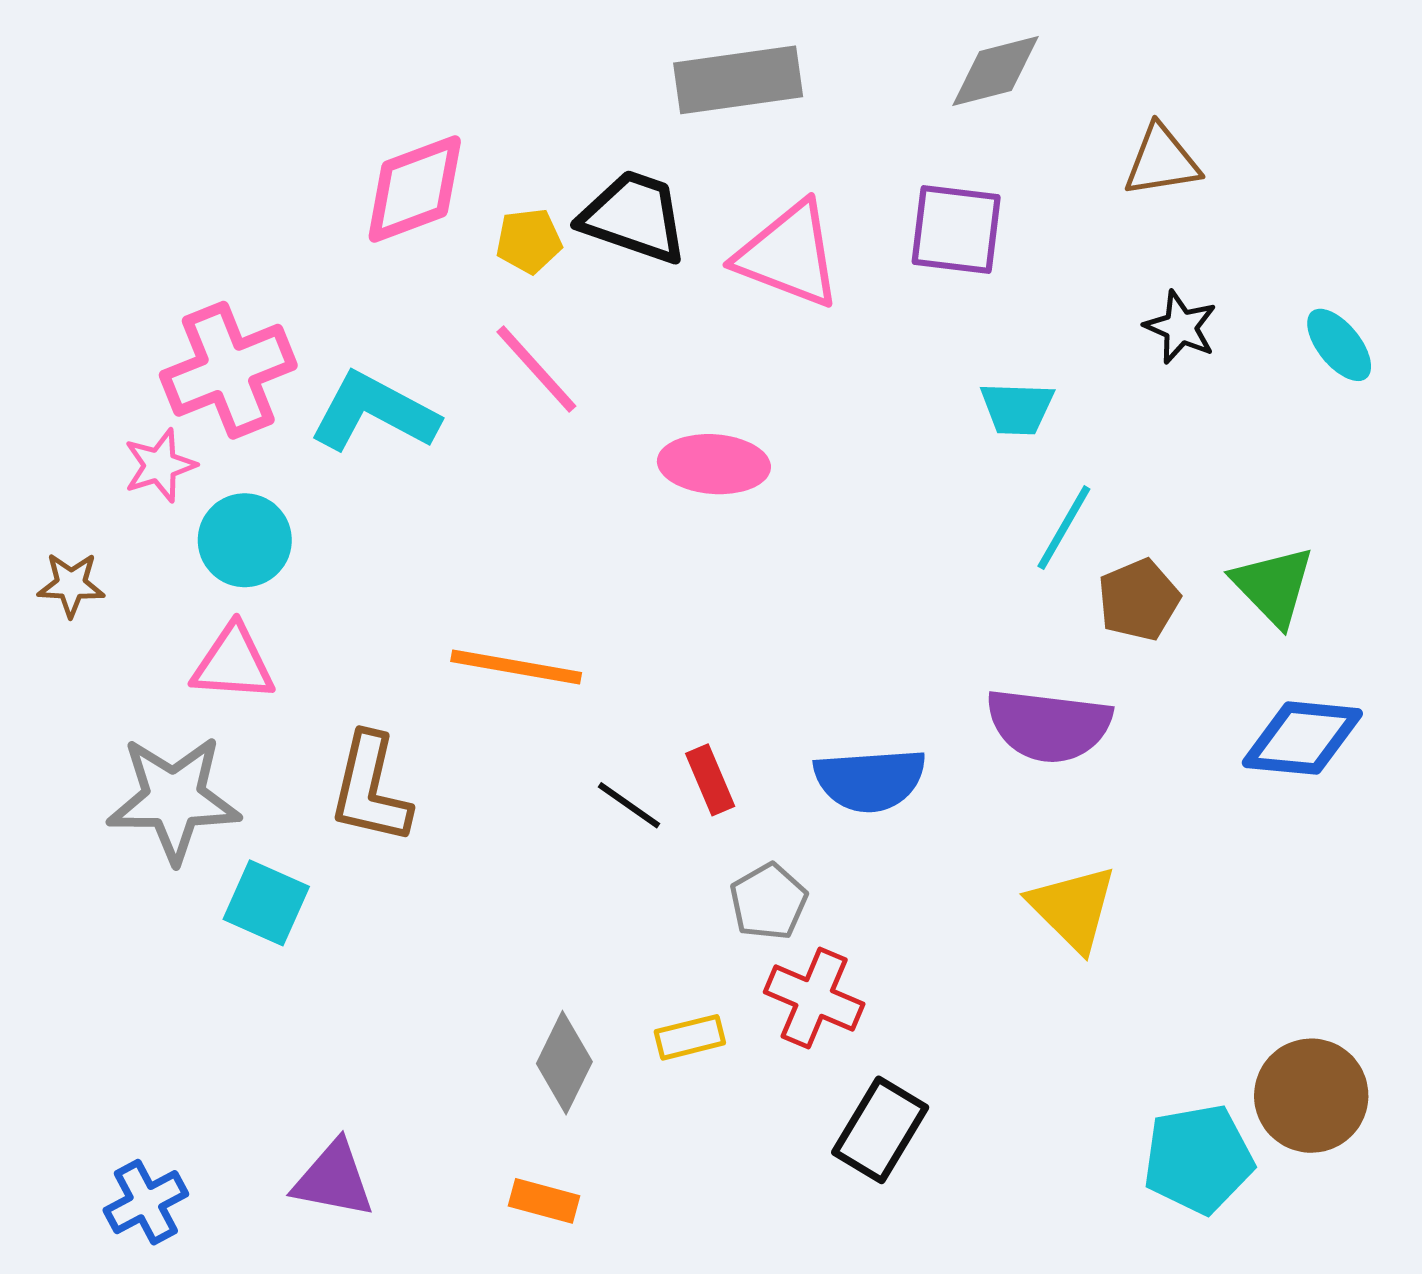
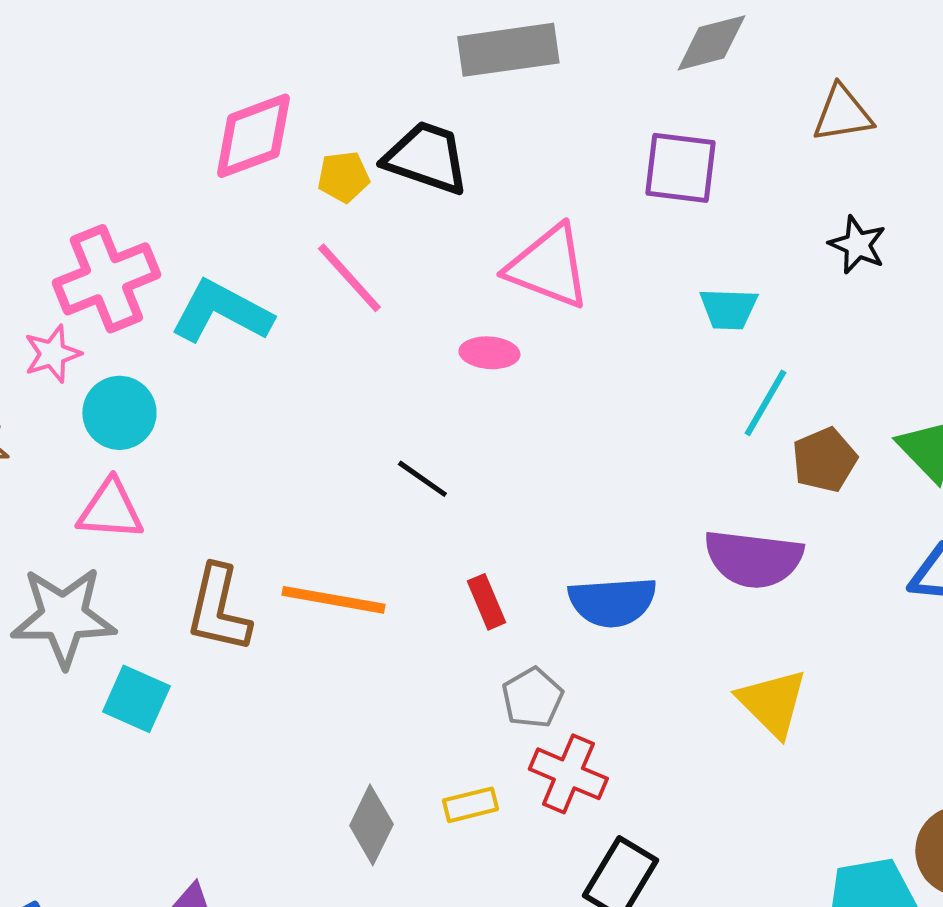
pink triangle: (789, 255) -> (548, 267), moved
pink ellipse: (714, 464) -> (489, 353), size x0.7
orange line: (516, 667) -> (333, 600), moved
black line: (629, 805) -> (422, 479), moved

